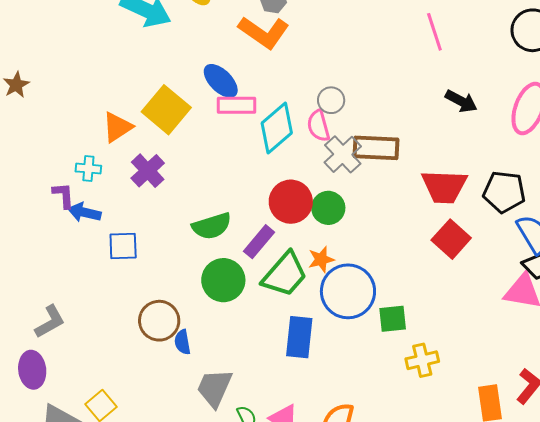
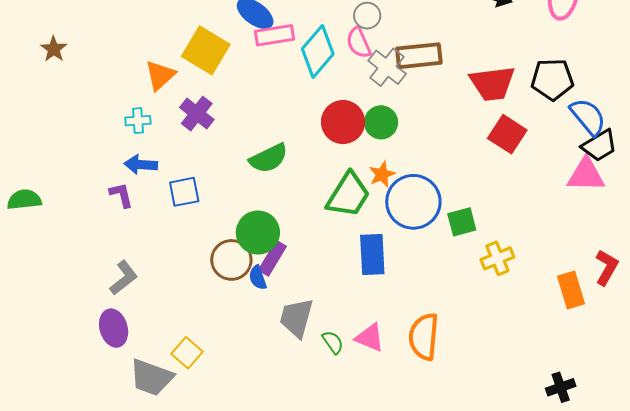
purple L-shape: (63, 195) -> (121, 195), moved
purple rectangle: (259, 242) -> (272, 258), moved
green circle: (223, 280) -> (258, 233), moved

